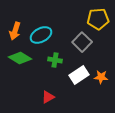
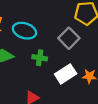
cyan ellipse: (41, 35) -> (24, 31), turned 45

